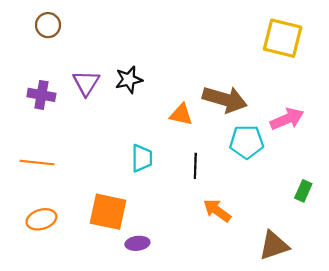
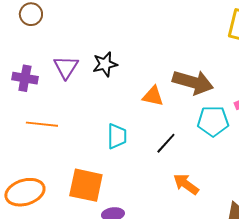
orange line: (37, 163) -> (42, 124), moved
black line: (195, 166) -> (166, 143), turned 40
orange ellipse: (41, 219) -> (25, 192), size x1.4

